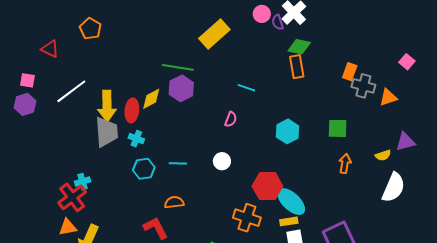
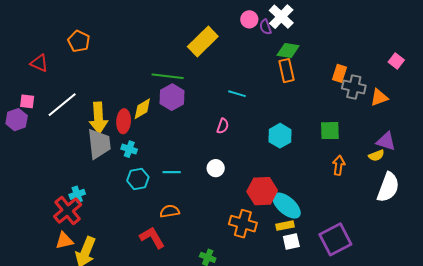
pink square: (27, 80) -> (27, 101), moved
purple triangle: (405, 142) -> (386, 141), moved, turned 35

